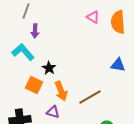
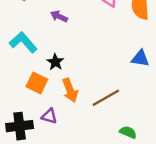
purple arrow: (35, 31) -> (59, 16), moved, turned 112
purple triangle: (53, 112) -> (49, 116), moved

